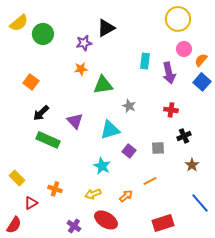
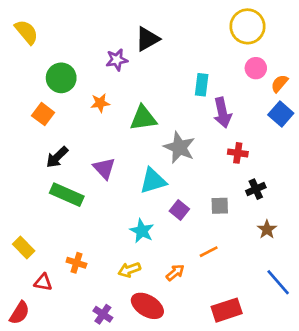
yellow semicircle: (19, 23) -> (26, 32), turned -90
green circle: (43, 34) -> (61, 78), moved
orange star: (81, 69) -> (100, 103), moved
purple arrow: (169, 73) -> (222, 113), moved
gray star: (129, 106) -> (179, 147), size x1.6
red triangle: (31, 203) -> (43, 282), turned 40

